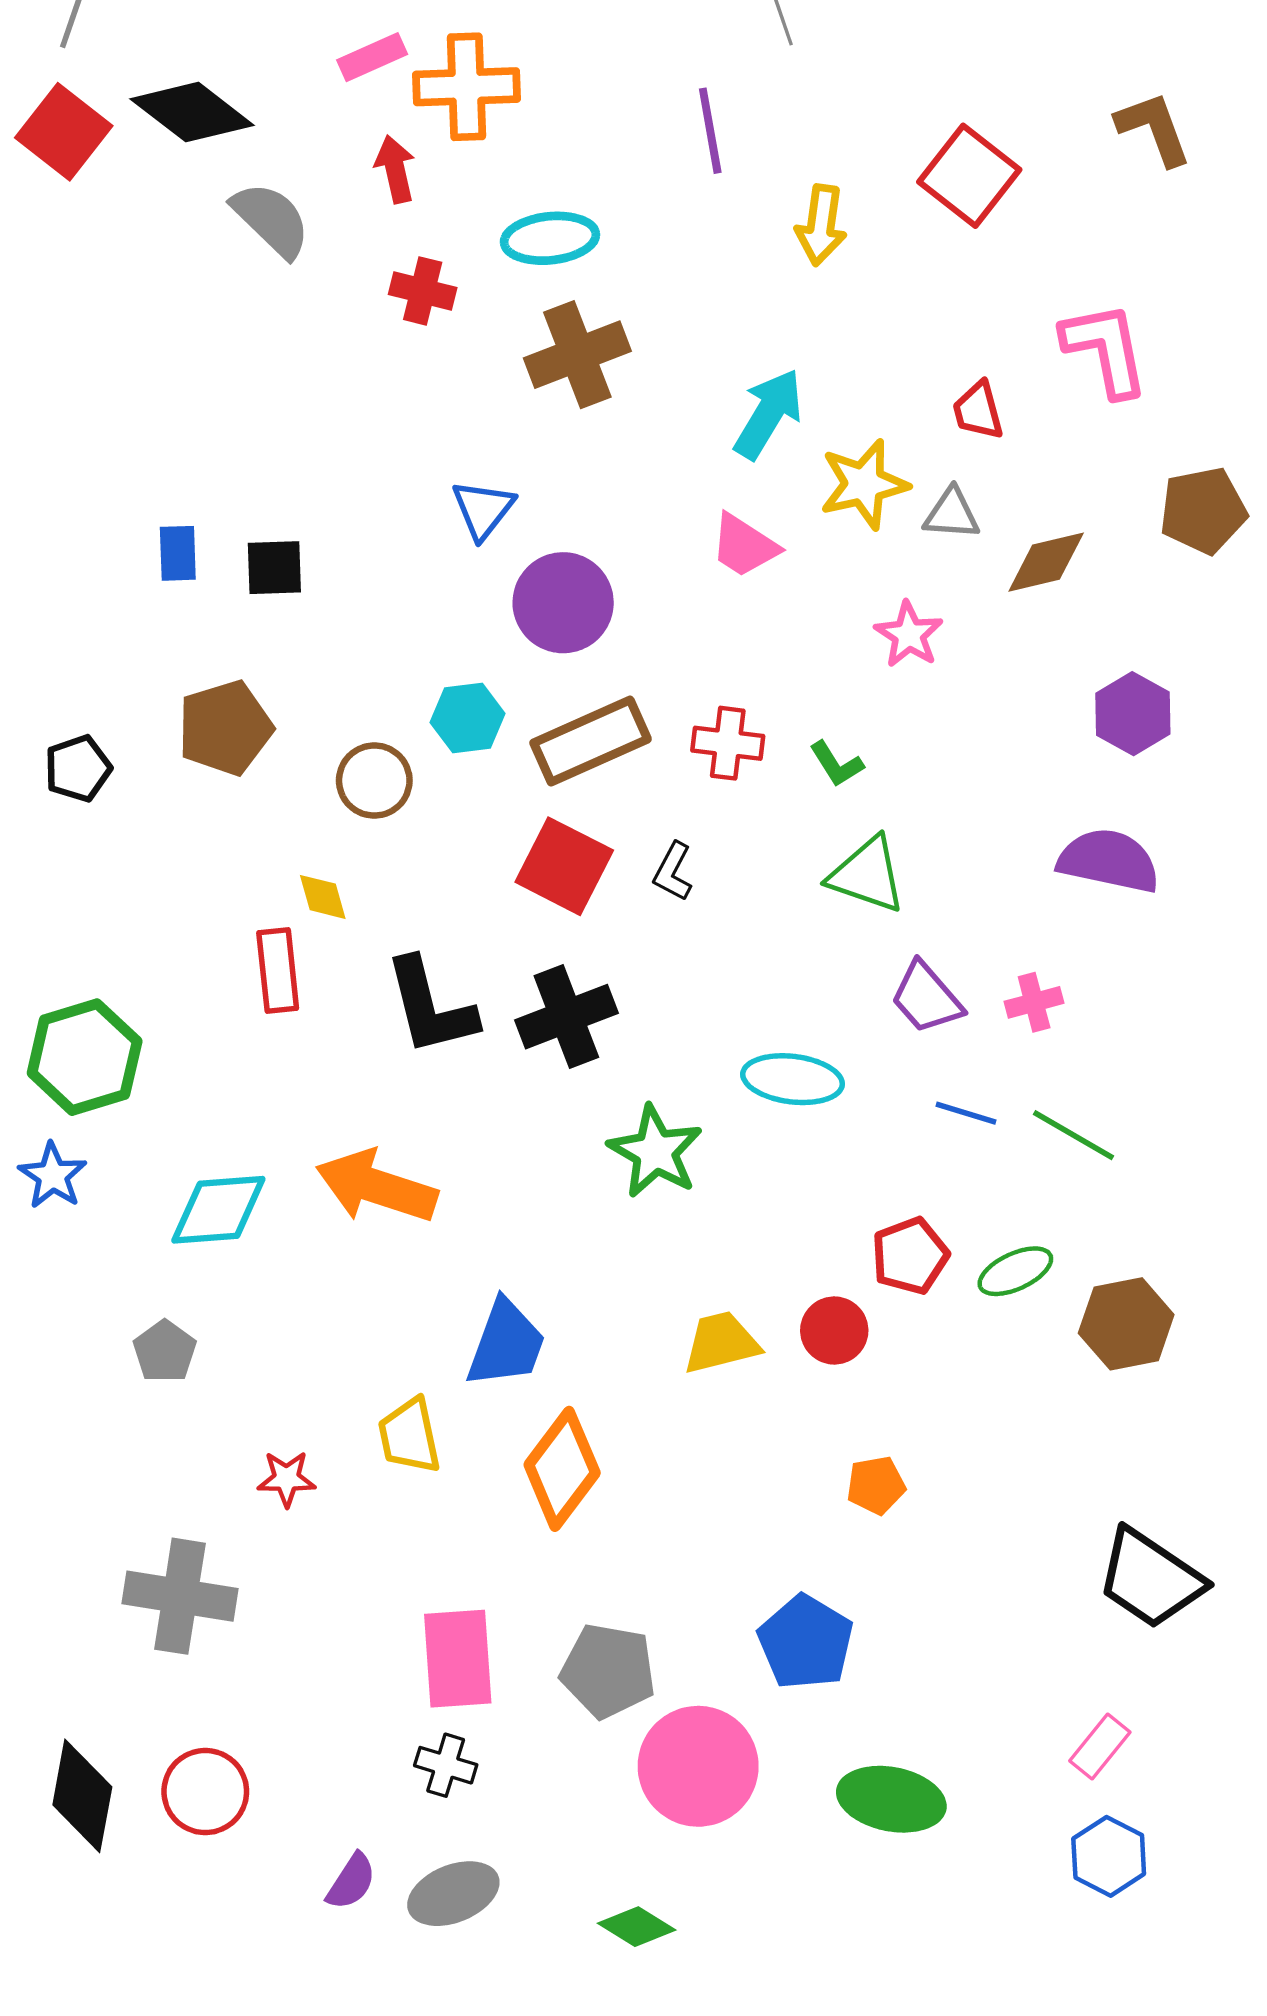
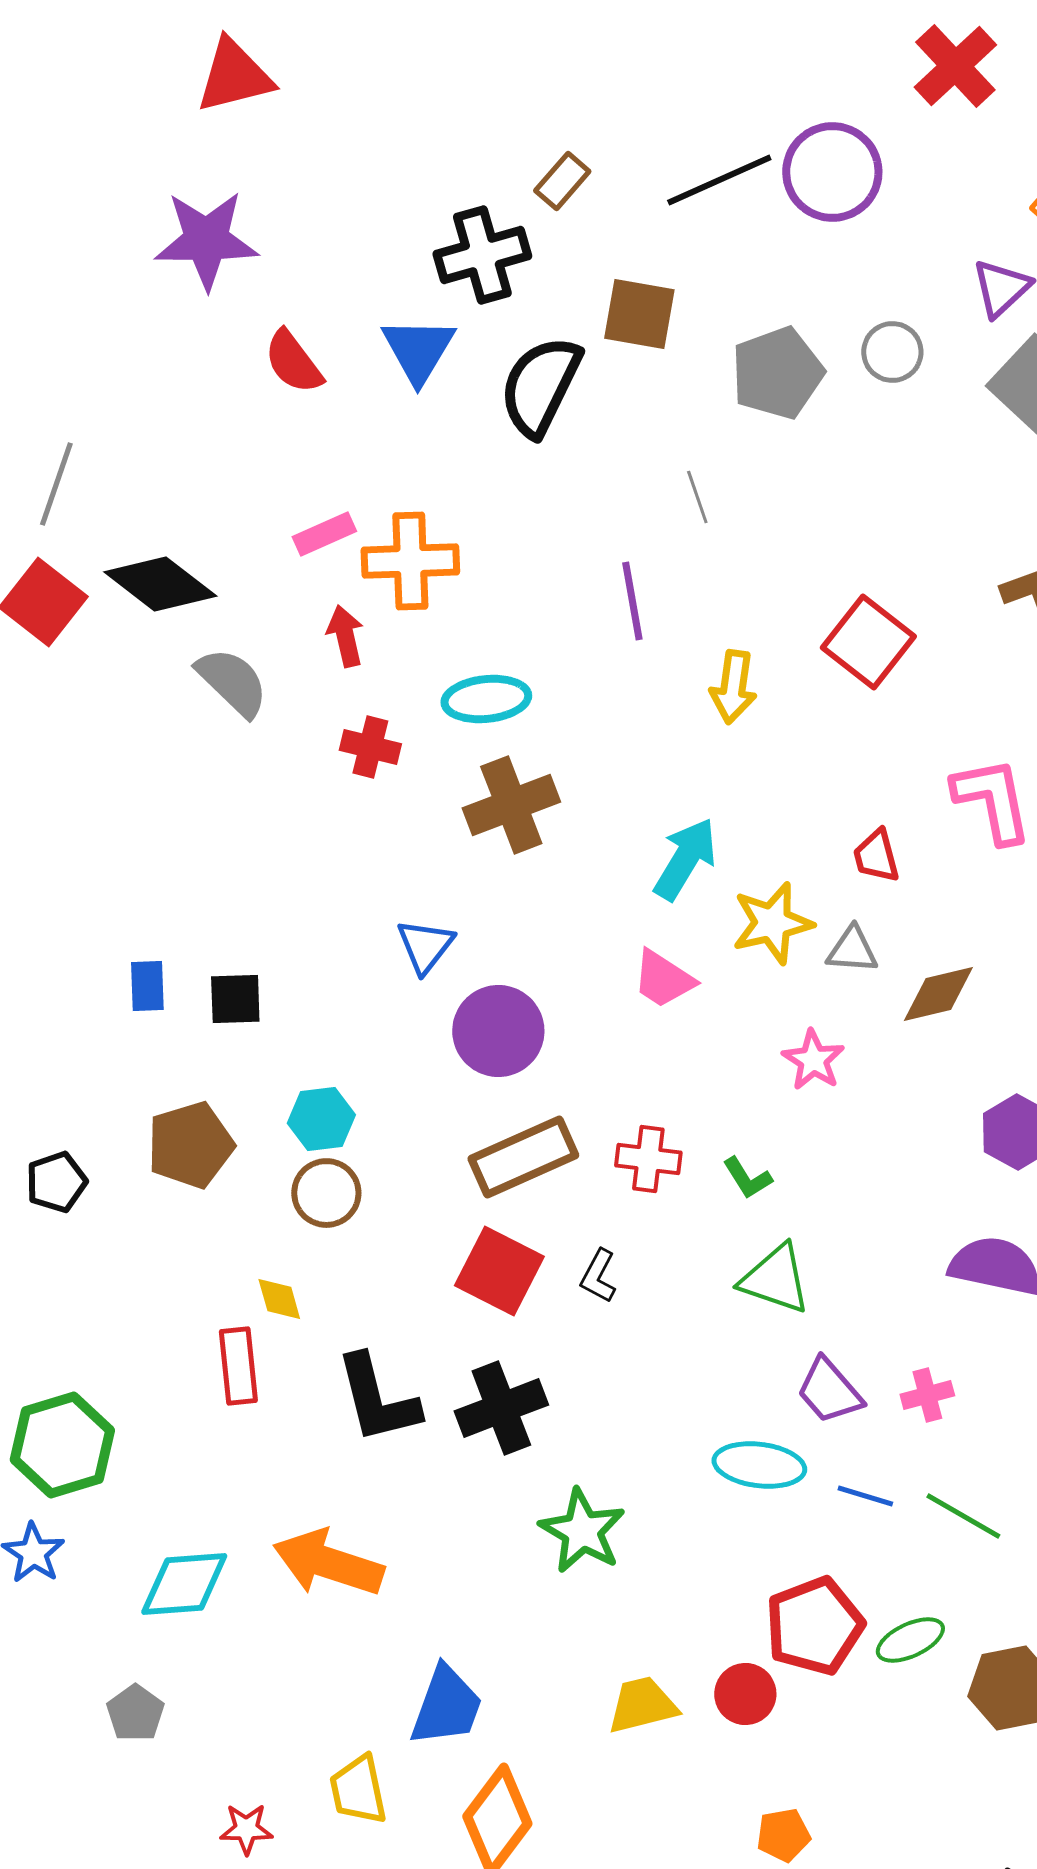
cyan hexagon: (468, 718) -> (321, 1119), moved
cyan ellipse: (793, 1079) -> (759, 1465), moved
red pentagon: (910, 1256) -> (814, 1626), size x1.4

